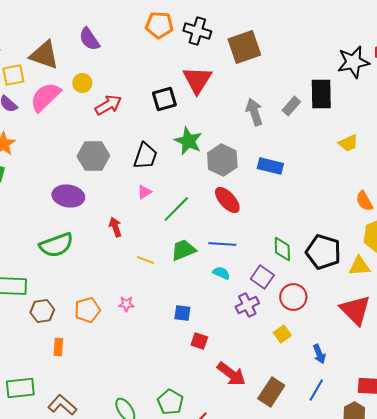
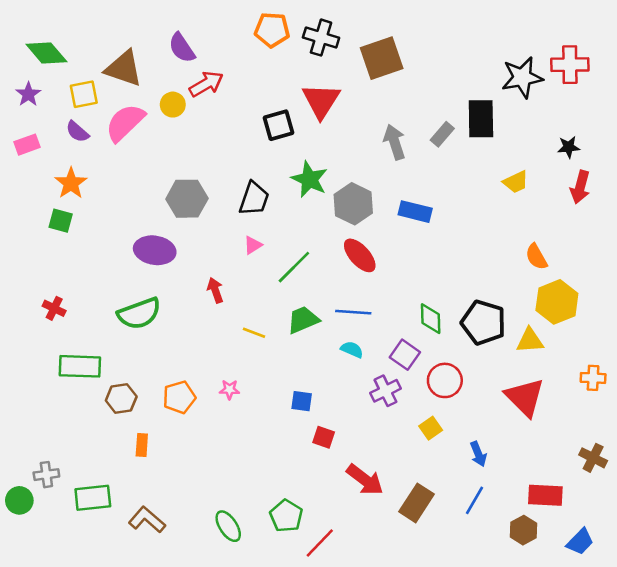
red arrow: (108, 105) -> (206, 84), moved

